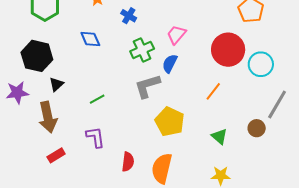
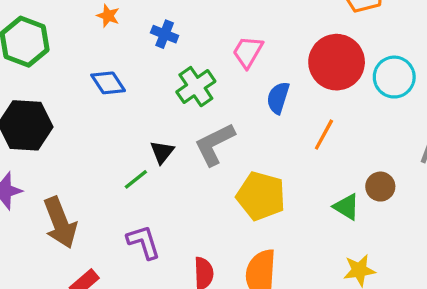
blue semicircle: (170, 64) -> (278, 98), moved
black triangle: (56, 84) -> (162, 152), moved
brown circle: (257, 128) -> (380, 187), moved

